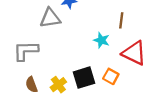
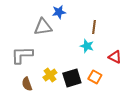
brown line: (121, 20) -> (94, 27), moved
red triangle: (134, 53) -> (115, 57), size x0.6
yellow cross: (58, 85) -> (50, 75), moved

